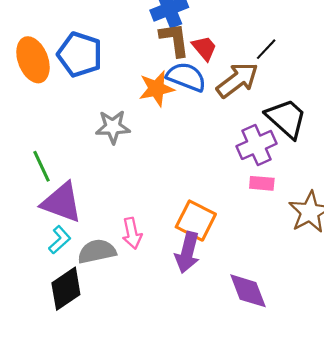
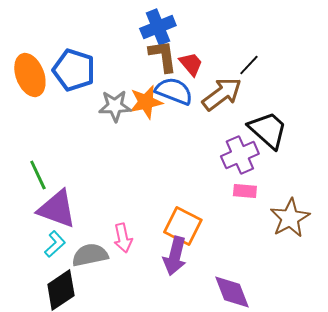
gray star: (113, 127) -> (115, 106), moved

